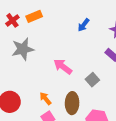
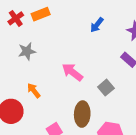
gray star: (23, 49) -> (27, 51), size x0.7
orange arrow: (45, 99) -> (34, 91), moved

